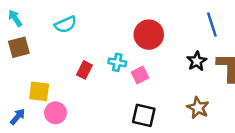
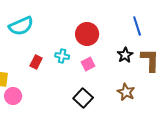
cyan semicircle: (66, 25) -> (21, 26), size x1.4
pink square: (140, 75) -> (88, 64), moved
black square: (144, 115) -> (83, 98), turned 30

